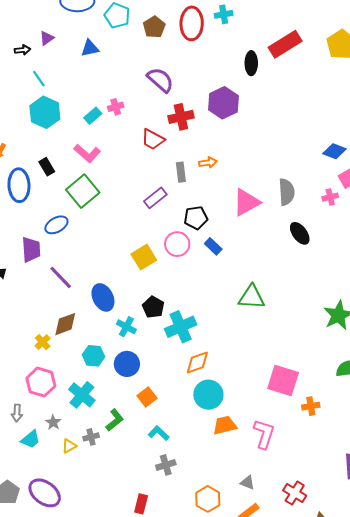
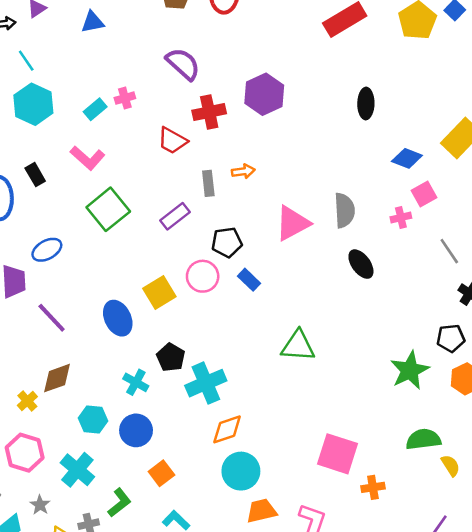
black ellipse: (251, 63) -> (366, 104), moved
green square: (83, 191) -> (108, 209), moved
blue ellipse: (103, 297) -> (118, 318), moved

